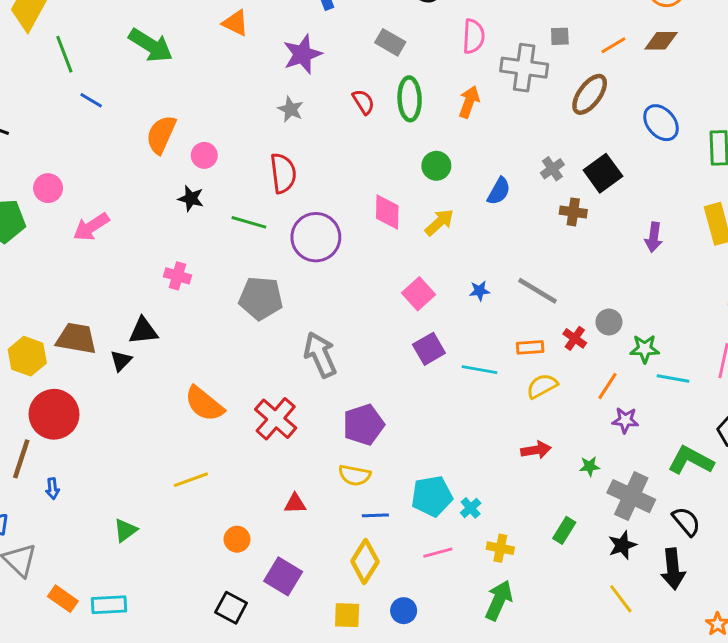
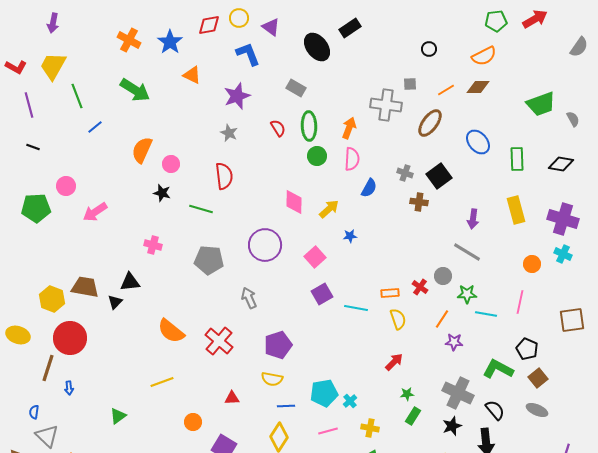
pink semicircle: (474, 36) -> (352, 159), moved
blue line: (91, 100) -> (95, 127), turned -70
green circle: (436, 166) -> (317, 156), moved
gray cross: (552, 169) -> (405, 173), turned -35
purple circle: (316, 237) -> (265, 245), moved
blue star: (479, 291) -> (350, 236), moved
gray line: (538, 291) -> (467, 252), moved
gray arrow: (320, 355) -> (249, 298), size x0.7
yellow semicircle: (542, 386) -> (398, 319), turned 100
red arrow: (536, 450) -> (394, 362), turned -36
green star: (590, 466) -> (407, 394), moved

